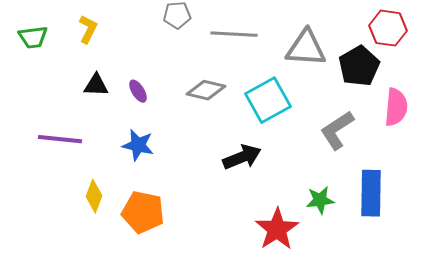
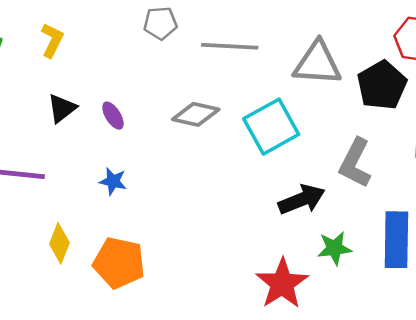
black triangle: (96, 85) -> (62, 108), turned -40
gray L-shape: (337, 130) -> (355, 163), turned -30
blue star: (138, 145) -> (113, 181), size x0.7
black arrow: (242, 157) -> (302, 200), moved

